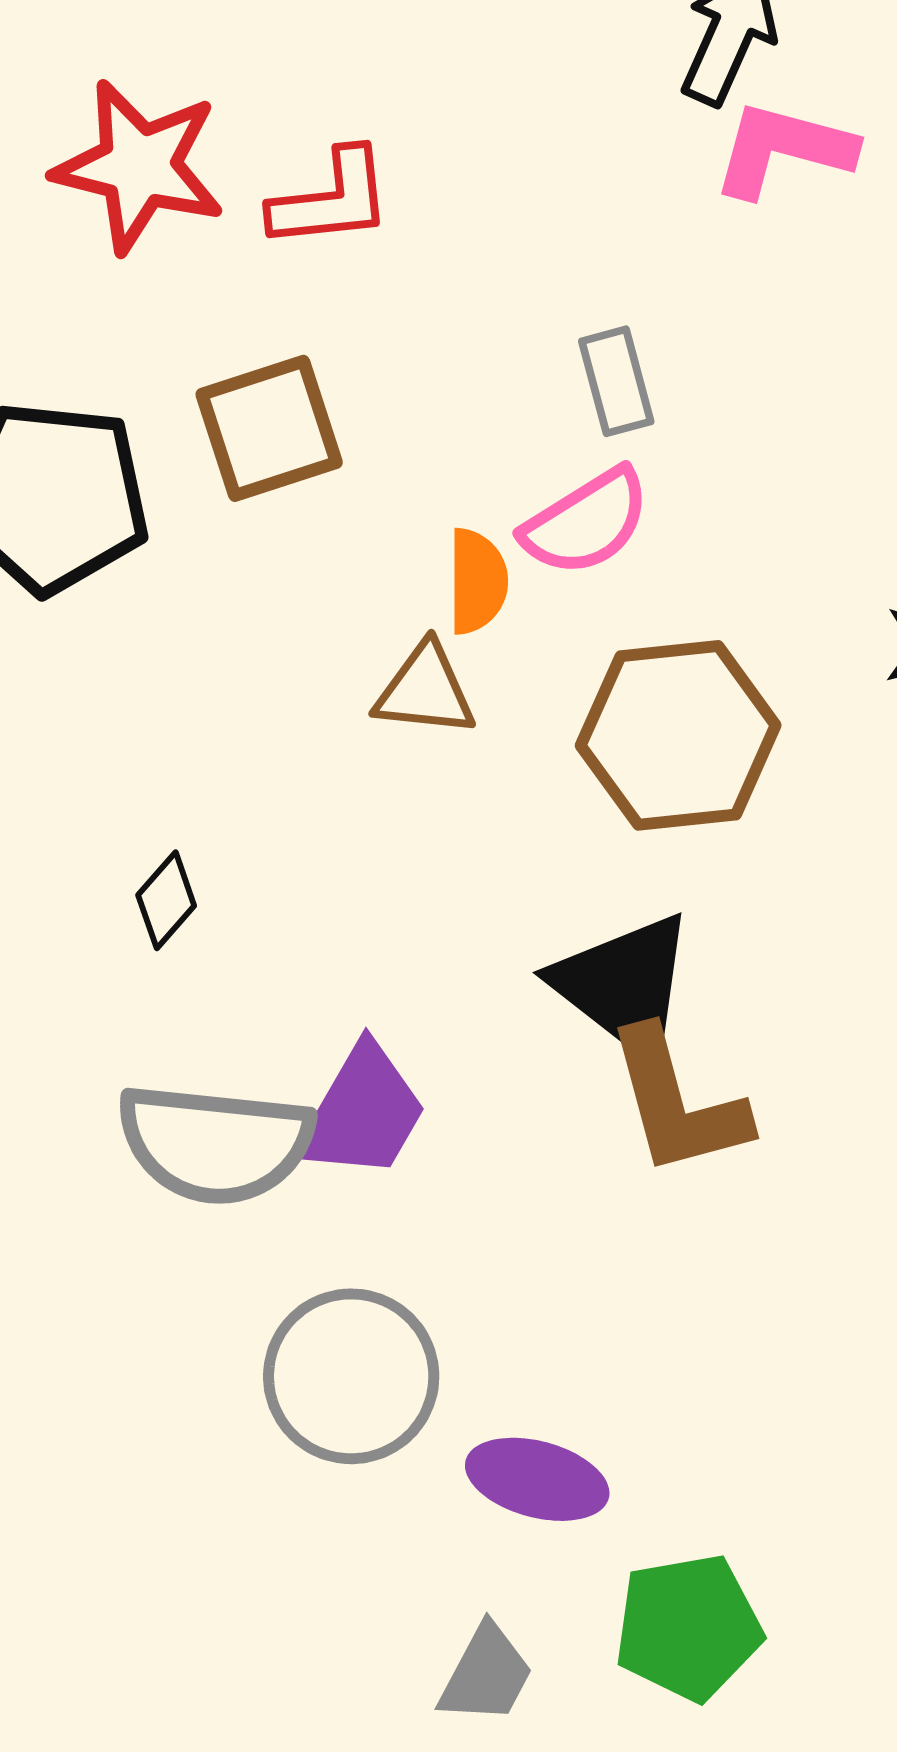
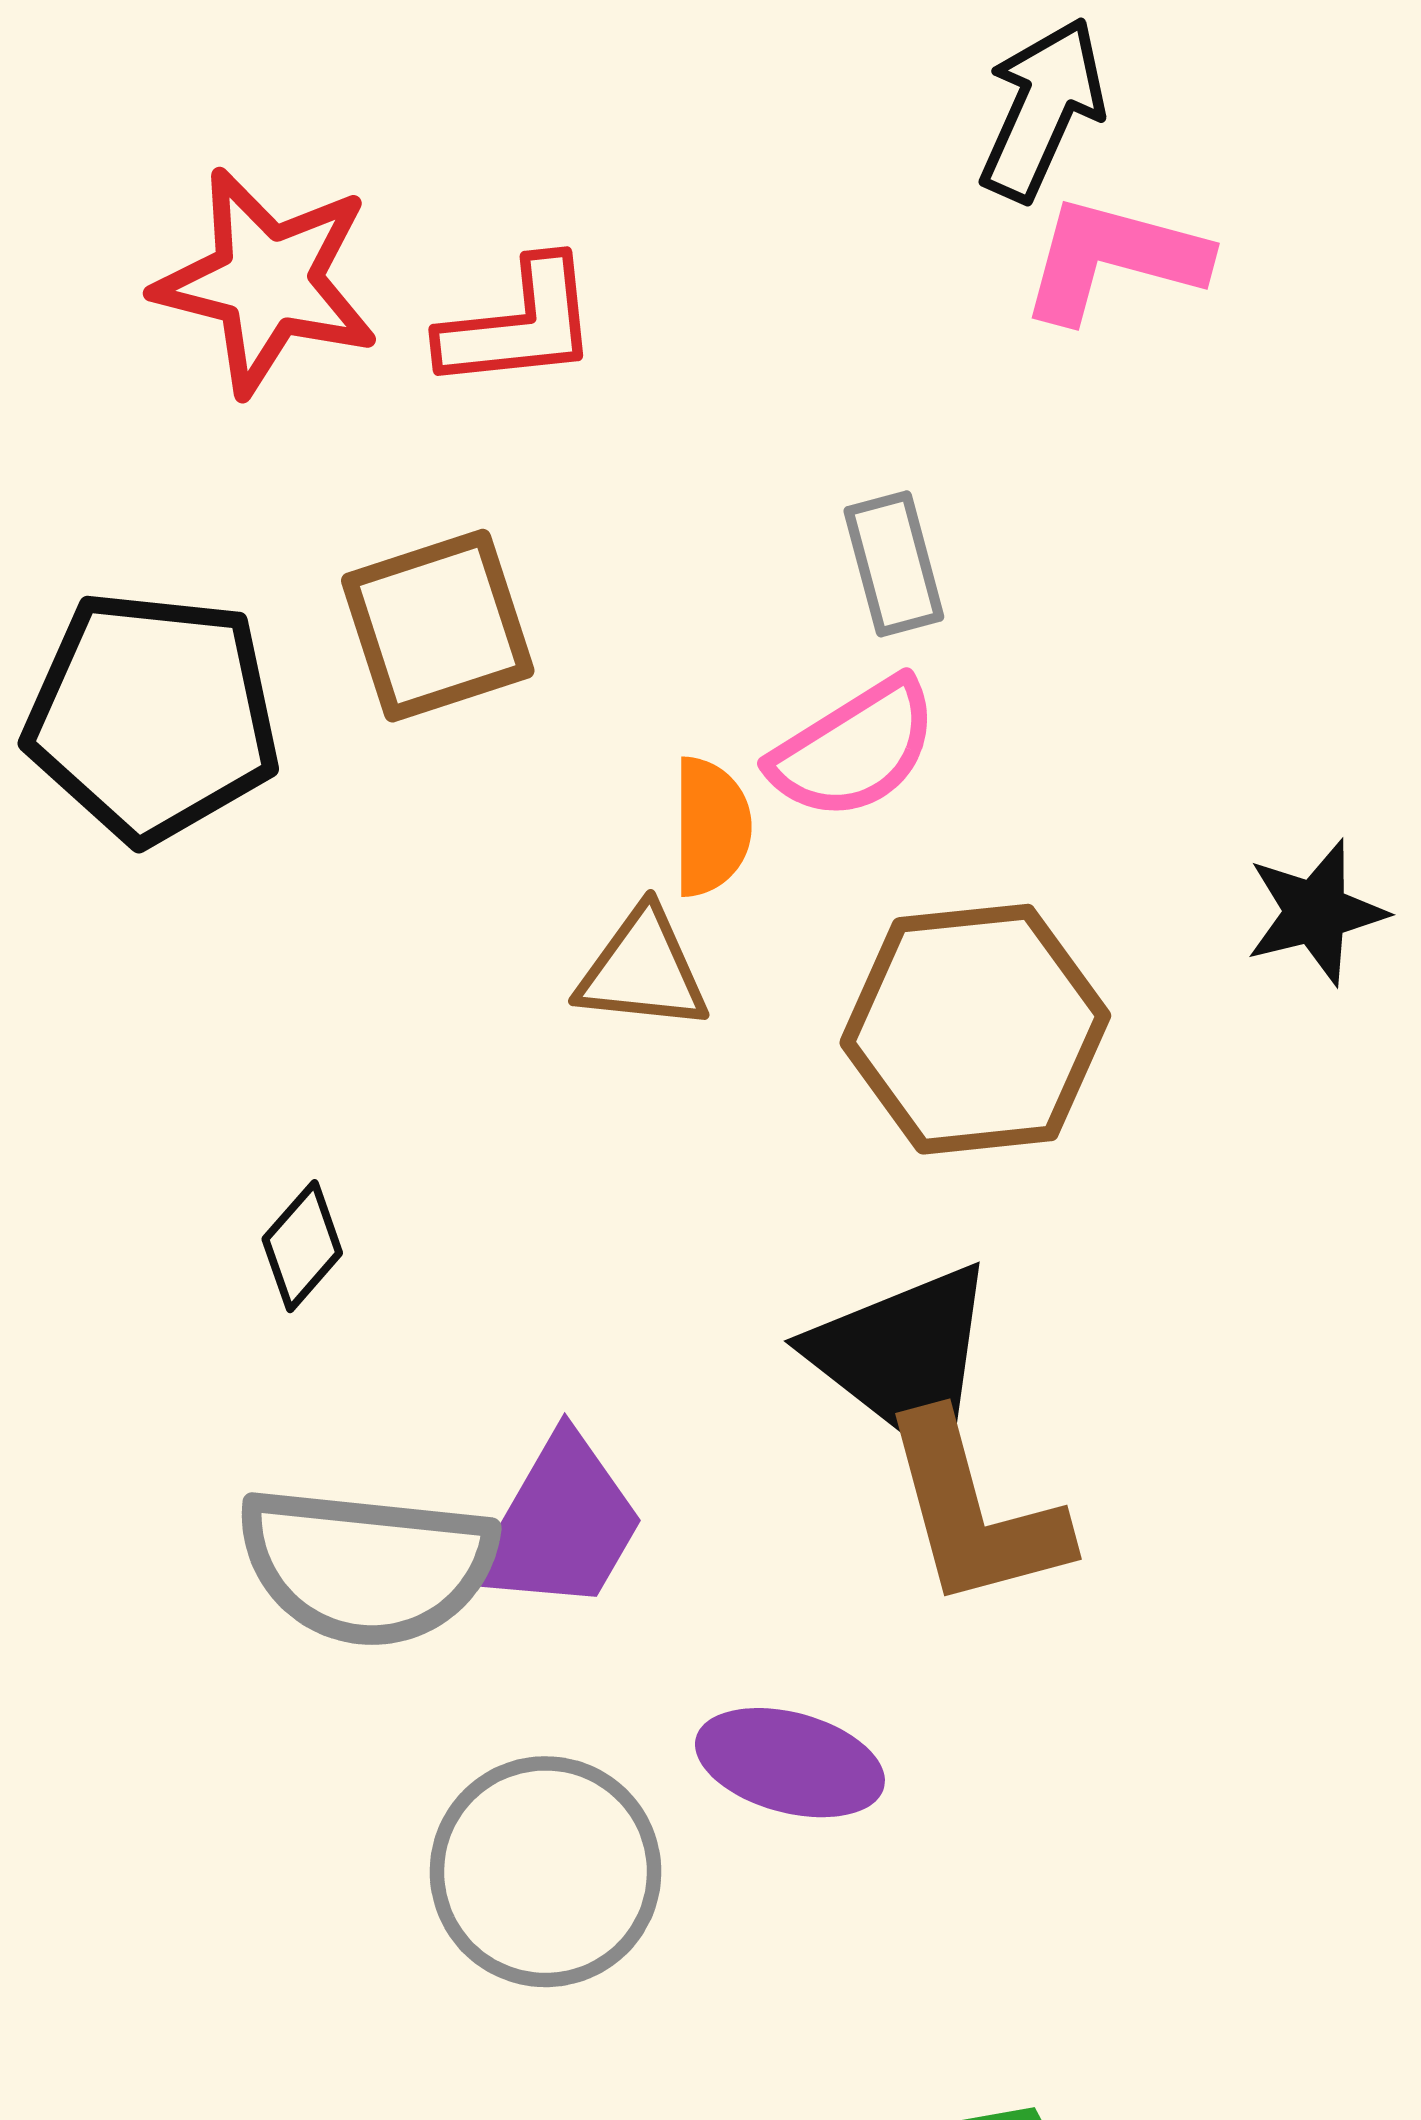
purple ellipse: (537, 1479) -> (790, 1763), moved

